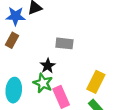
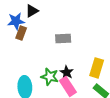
brown rectangle: (12, 40) -> (21, 33), moved
black star: (48, 66) -> (67, 72), moved

